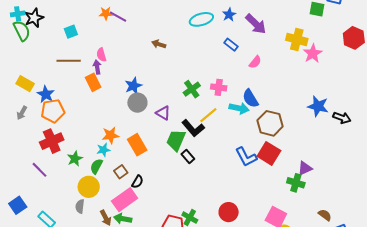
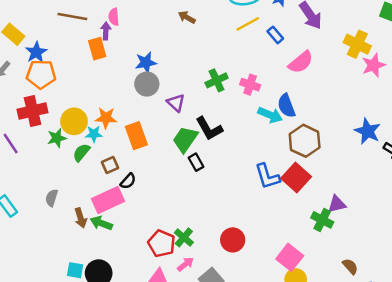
pink semicircle: (255, 62) -> (301, 62), size x1.5
yellow line: (208, 115) -> (248, 24), moved
yellow circle: (89, 187) -> (74, 121), moved

